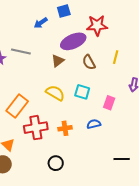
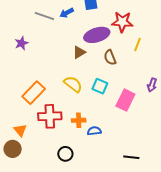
gray line: (21, 52) -> (44, 16), moved
yellow line: (116, 57) -> (137, 44), moved
pink rectangle: (109, 103) -> (125, 100), size x1.5
blue semicircle: (94, 124) -> (94, 131), moved

